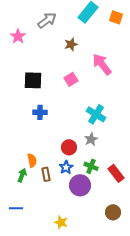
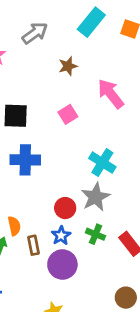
blue cross: (40, 112) -> (25, 160), size x1.5
gray star: (91, 139) -> (95, 197), size x1.5
purple circle: (80, 185) -> (62, 264), moved

